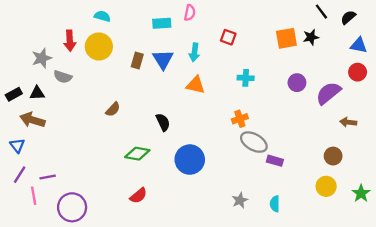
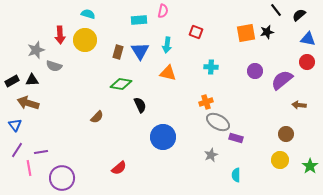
brown semicircle: (113, 109) -> (97, 117), moved
green diamond: (137, 154) -> (121, 84), moved
gray star: (240, 200) -> (211, 155), moved

